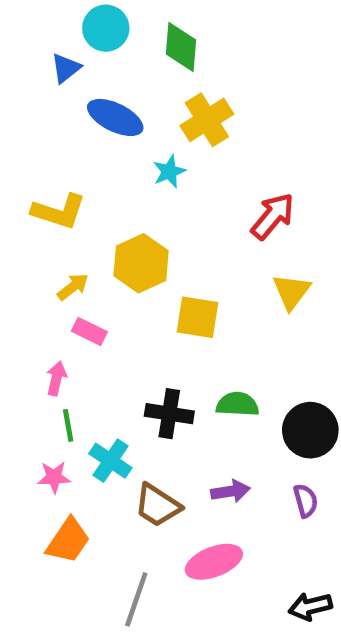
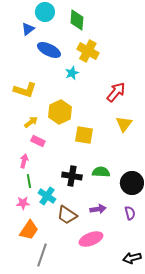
yellow cross: (207, 120) -> (88, 51), turned -30
gray line: (136, 599) -> (42, 255), moved

